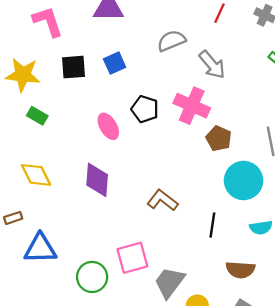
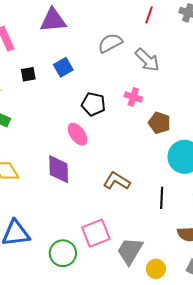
black square: (74, 67) -> (28, 74), size x0.7
pink cross: (192, 106) -> (133, 97), size x0.6
pink ellipse: (108, 126) -> (77, 134), moved

